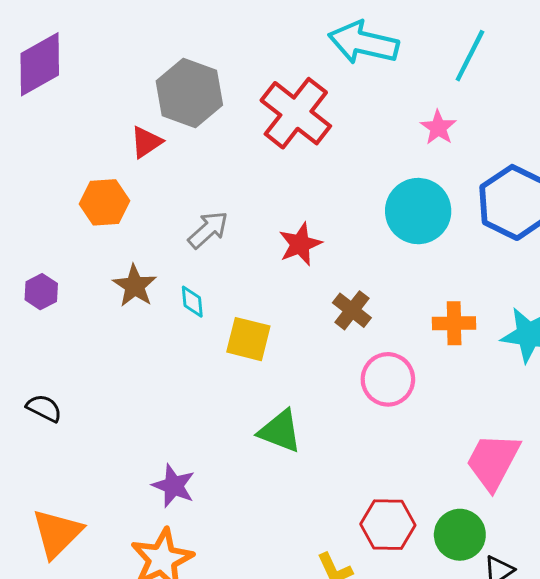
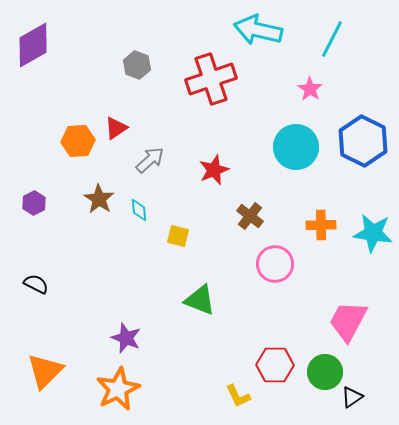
gray hexagon: (189, 93) -> (137, 65), size x0.6
red cross: (296, 113) -> (211, 79), turned 33
red triangle: (146, 142) -> (116, 128), moved
yellow square: (248, 339) -> (178, 236), size x0.7

